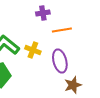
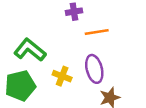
yellow cross: (33, 50) -> (62, 76), moved

